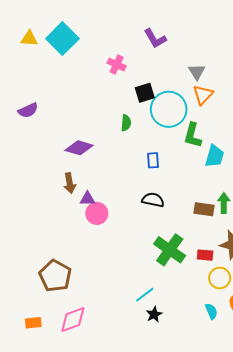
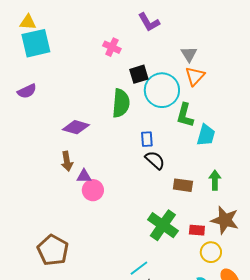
cyan square: (62, 39) -> (36, 43), moved, turned 32
green semicircle: (126, 123) -> (121, 103), size x1.8
black semicircle: (153, 200) -> (155, 160), moved, turned 30
brown rectangle: (204, 209) -> (183, 185), moved

